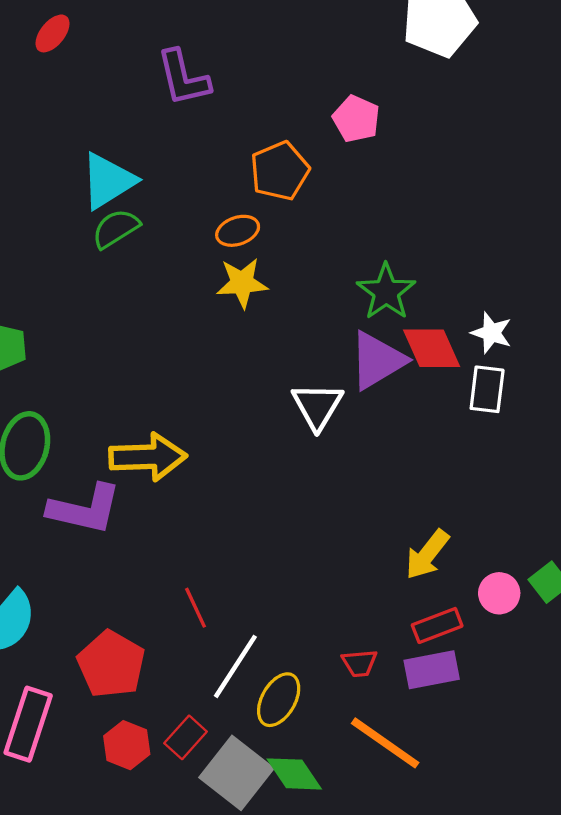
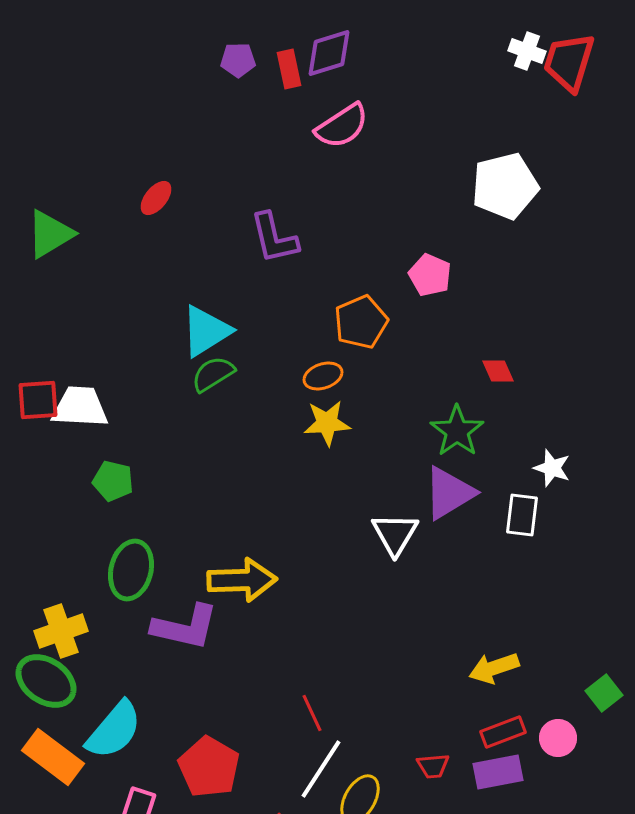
red diamond: (432, 348) -> (498, 371), moved, size x0.6
white rectangle: (487, 389) -> (522, 515), moved
yellow arrow: (427, 554) -> (494, 668), turned 33
pink circle: (499, 593) -> (558, 738), moved
red line: (195, 608) -> (312, 713), moved

